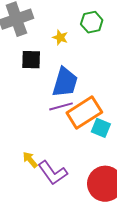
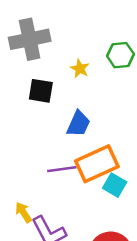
blue trapezoid: (65, 82) -> (78, 124), size x0.7
purple line: (61, 106) -> (62, 169), moved

